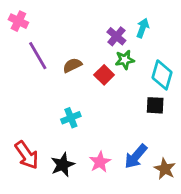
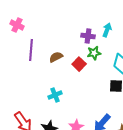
purple cross: (116, 36) -> (88, 36), turned -32
purple line: (38, 56) -> (31, 50), turned 35

